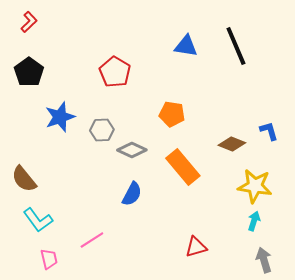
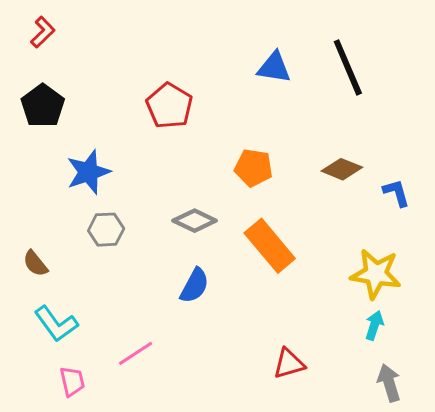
gray hexagon: (102, 130) -> (106, 230), moved
brown diamond: (232, 144) -> (342, 169), moved
brown semicircle: (24, 179) -> (35, 263), size x0.7

